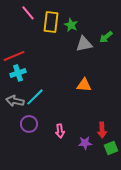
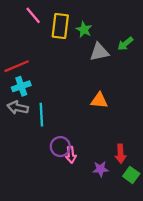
cyan line: (35, 97) -> (41, 115), turned -48
gray arrow: (15, 101) -> (18, 108), moved
purple circle: (29, 124) -> (60, 147), moved
green square: (111, 148) -> (131, 175), turned -32

